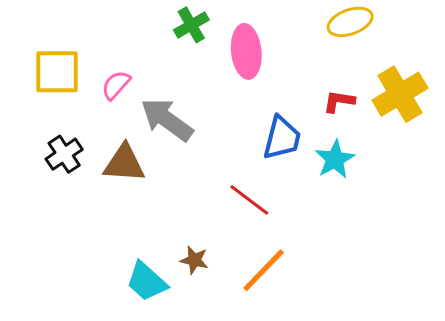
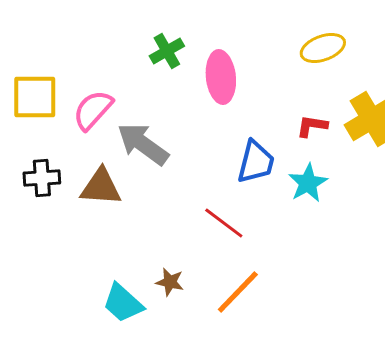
pink semicircle: (116, 85) -> (93, 110), size x1.4
black cross: (64, 154) -> (42, 178), turned 30

